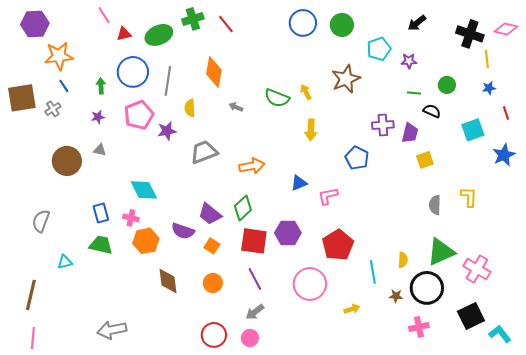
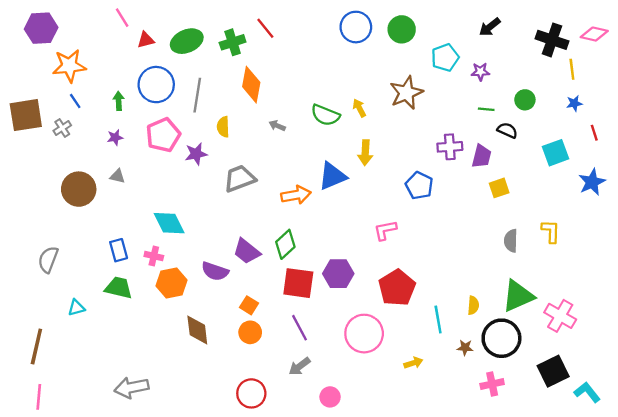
green cross: (193, 19) -> (233, 42), moved
blue triangle: (299, 183) -> (332, 176), moved, size x1.5
orange square: (212, 246) -> (249, 305), moved
pink circle: (250, 338) -> (330, 397), moved

